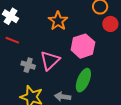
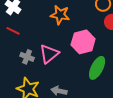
orange star: (58, 21) -> (60, 15), turned -30
green ellipse: (83, 80) -> (97, 68), moved

